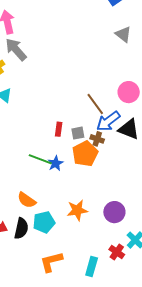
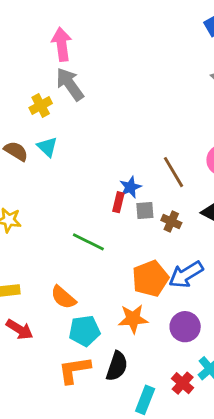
blue arrow: (108, 121) -> (186, 274), moved
orange pentagon: (85, 154) -> (150, 279), moved
blue star: (56, 163) -> (130, 187), moved
black semicircle: (21, 228) -> (117, 366), moved
orange L-shape: (51, 262) -> (74, 370), moved

